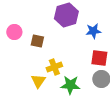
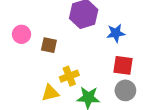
yellow triangle: (38, 81) -> (50, 93), turned 42

